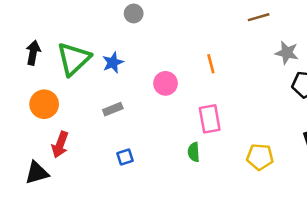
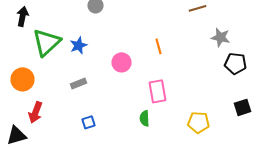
black arrow: (33, 53) -> (22, 16), moved

